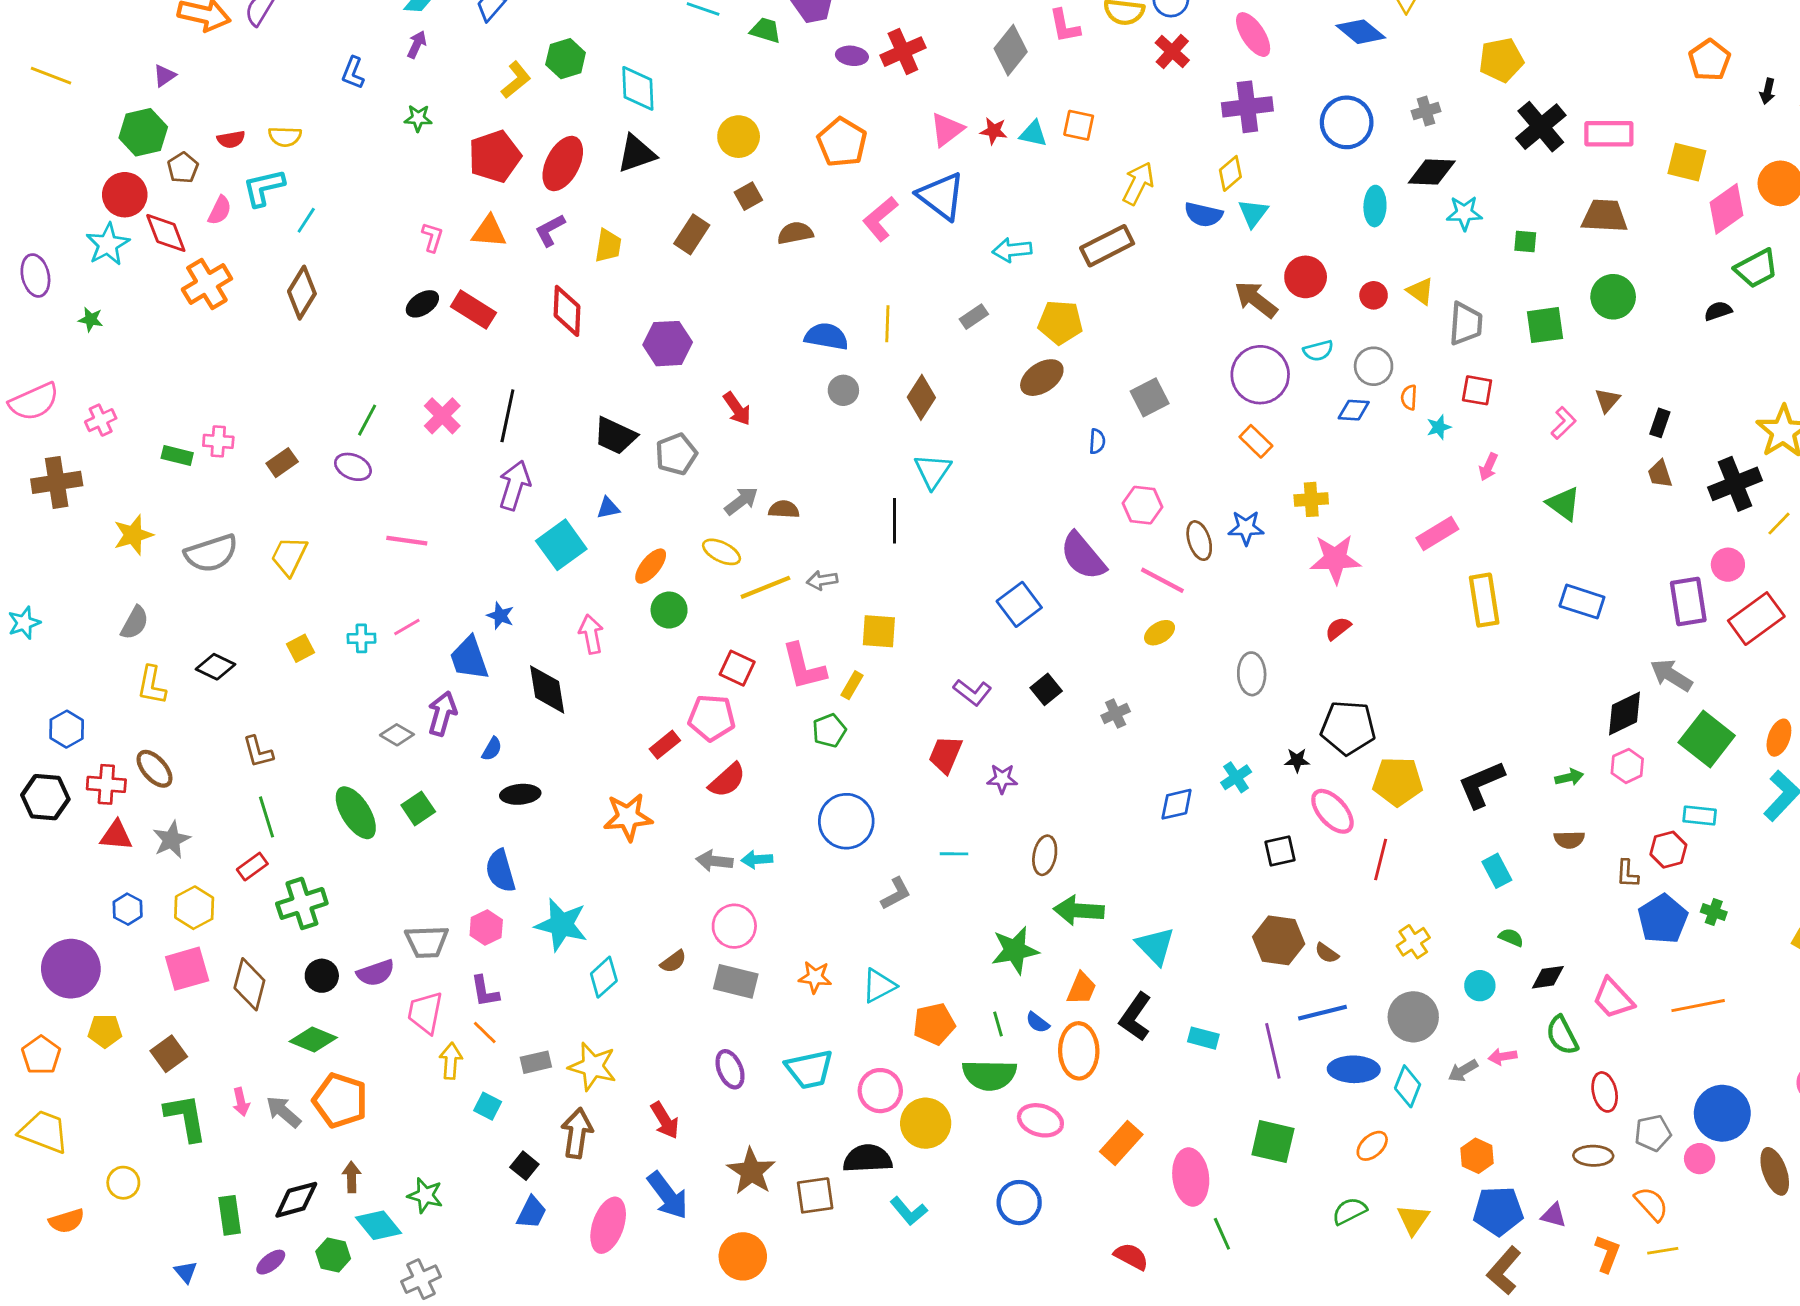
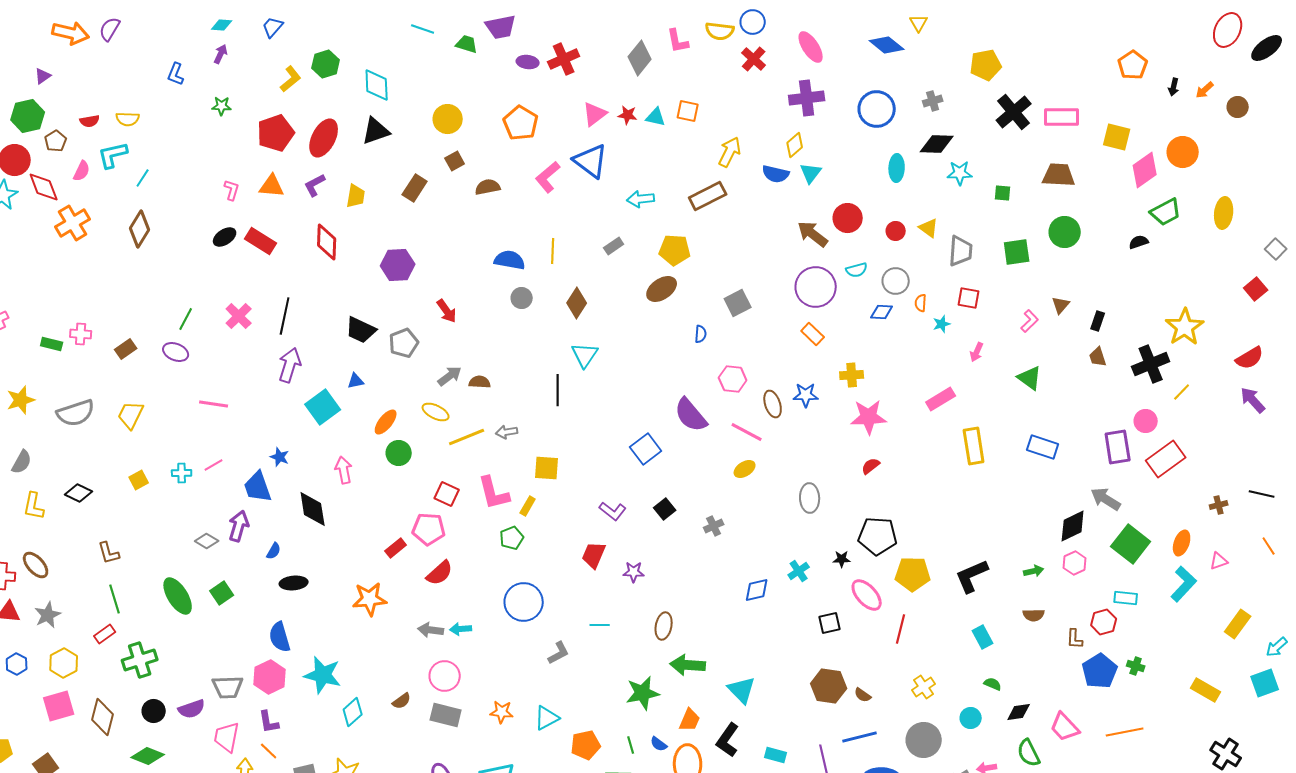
pink hexagon: (486, 928) -> (270, 677), size x1.4

